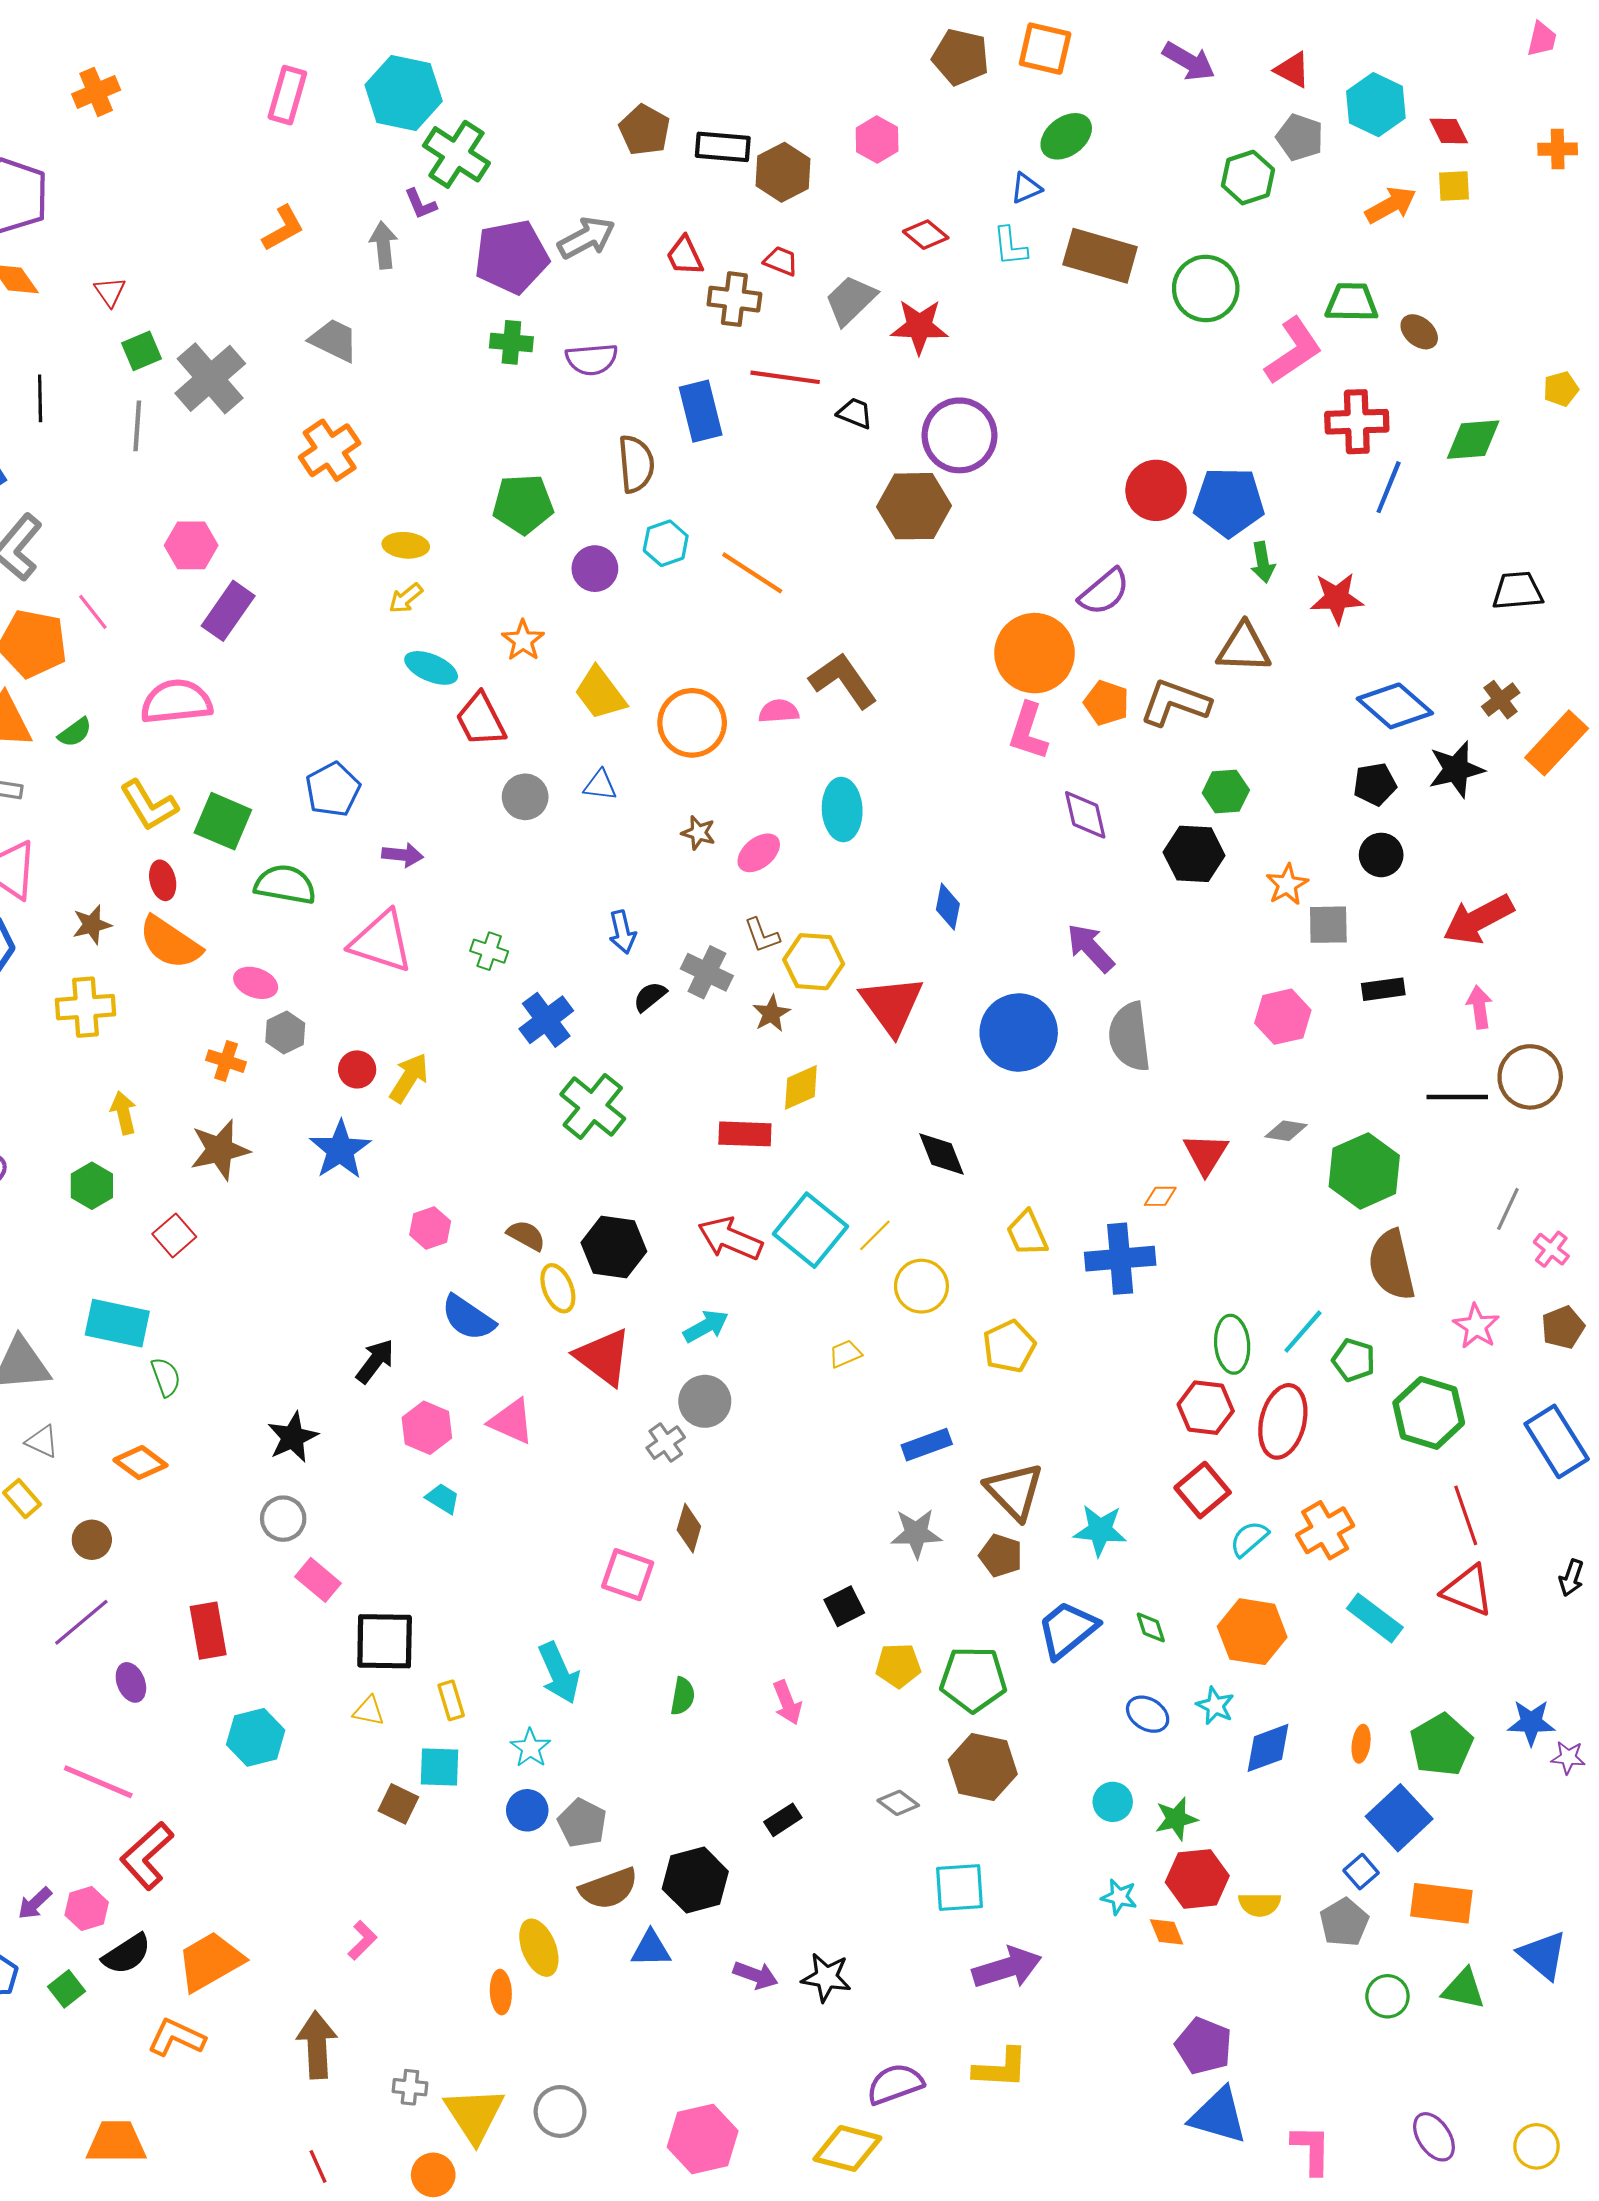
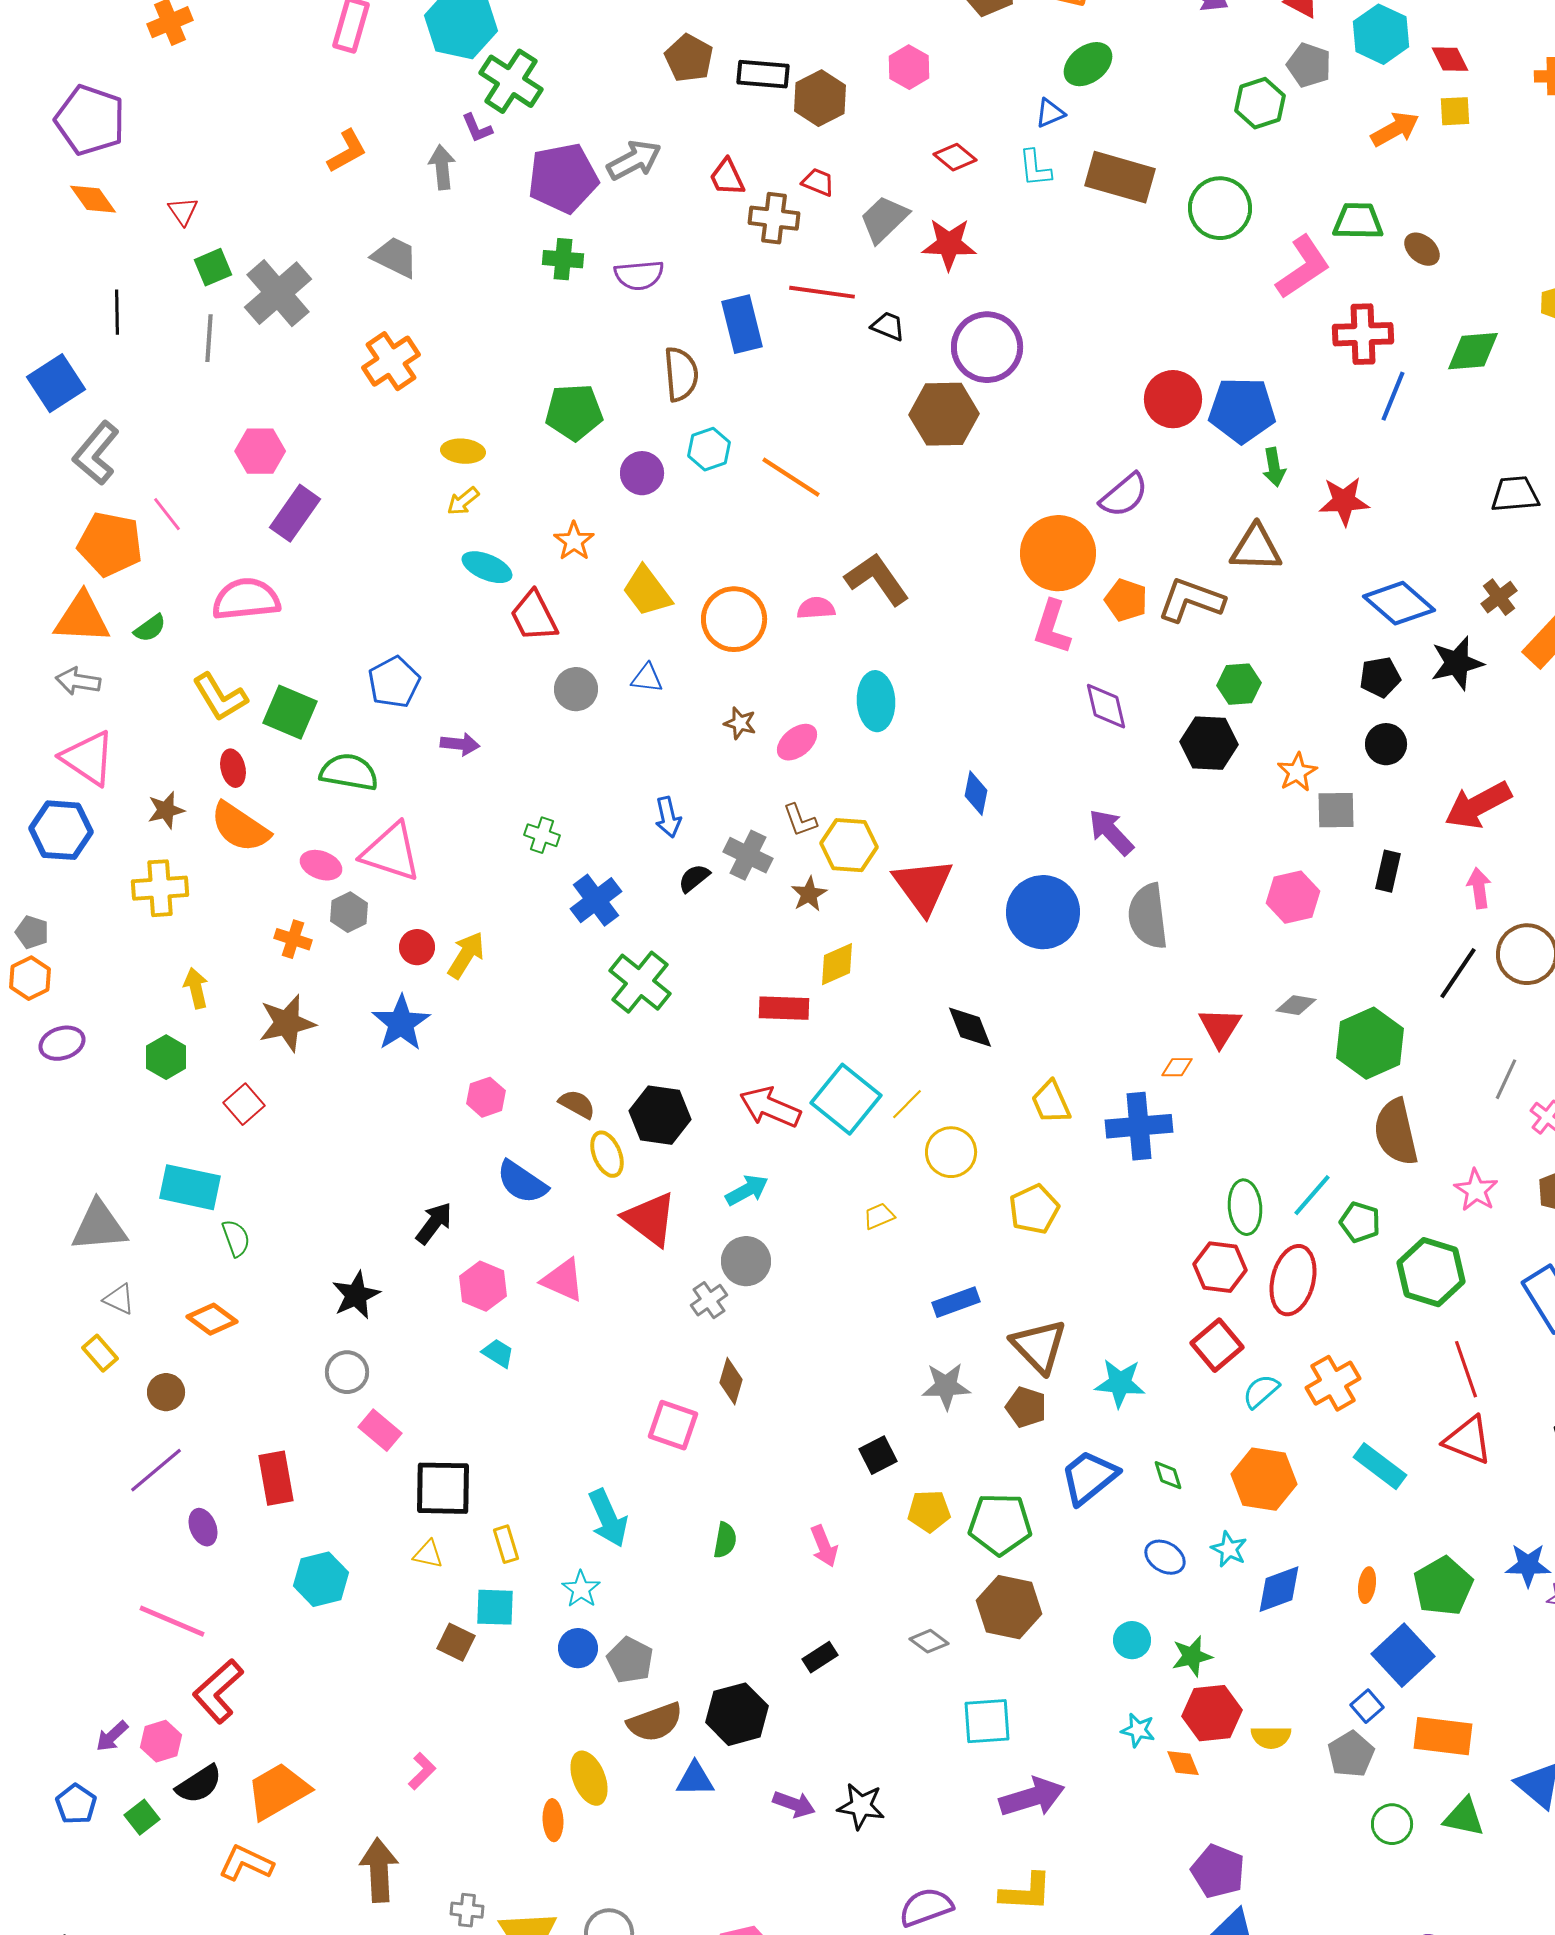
pink triangle: (381, 942) -> (391, 852), moved
black rectangle: (1383, 989) -> (1388, 871), turned -69
black line: (1457, 1097) -> (1458, 973), turned -56

